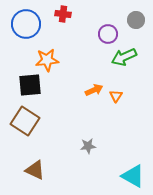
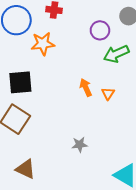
orange star: (47, 60) -> (43, 44), moved
orange arrow: (94, 90) -> (86, 87), turned -90

